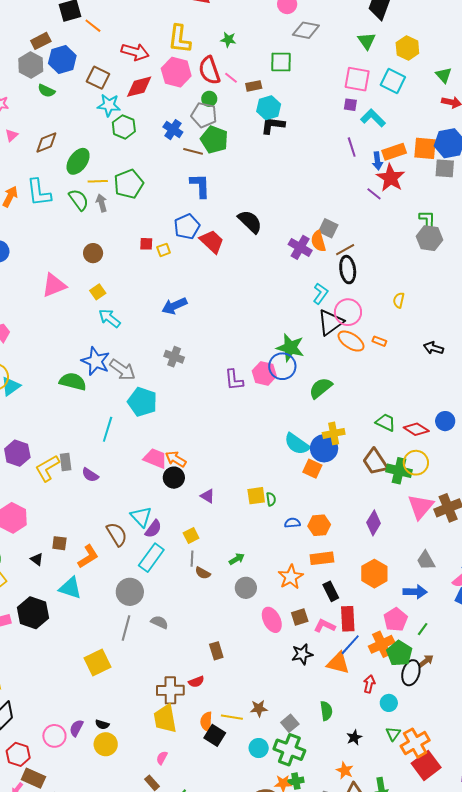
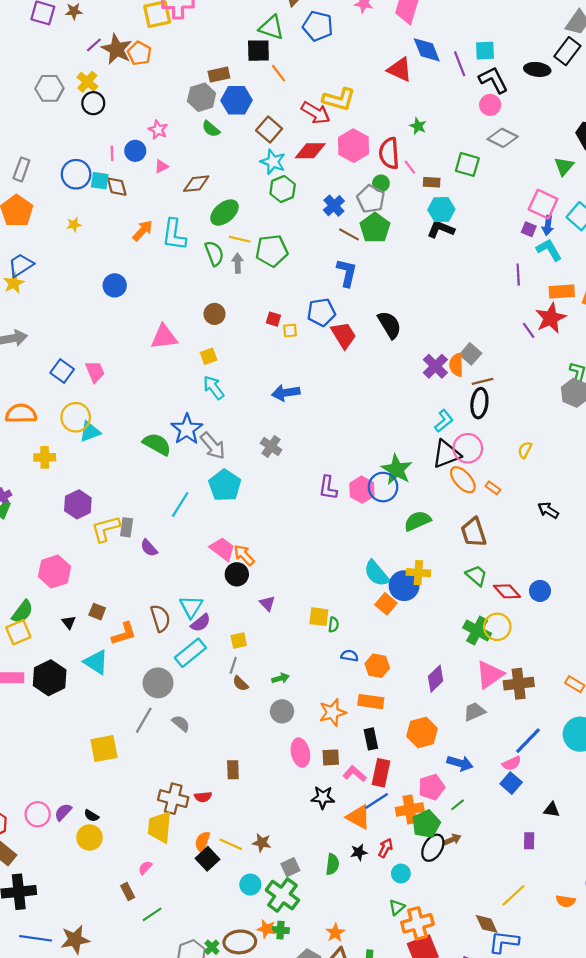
yellow L-shape: (180, 39) -> (339, 99), moved, turned -96
blue arrow: (377, 161) -> (548, 225), moved
brown trapezoid: (375, 462) -> (474, 532), moved
gray trapezoid: (426, 560) -> (474, 712), moved, turned 80
black star: (354, 737) -> (359, 852), moved

